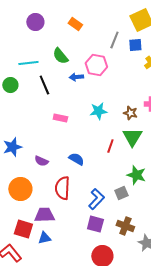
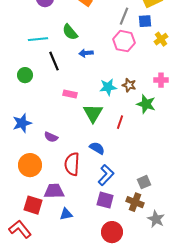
pink hexagon: (96, 65) -> (124, 41), moved
green circle: (10, 85) -> (25, 75), moved
brown star: (130, 113) -> (129, 85), moved
green triangle: (132, 137) -> (93, 113), moved
blue semicircle: (76, 159) -> (97, 148), moved
green star: (136, 175) -> (146, 104), moved
gray square: (121, 193) -> (144, 182), moved
blue triangle: (44, 238) -> (66, 214), moved

